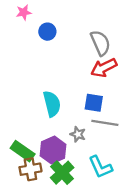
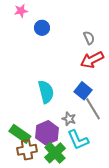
gray semicircle: (100, 43) -> (89, 38), size x0.6
blue square: (94, 103) -> (83, 91), turned 30
gray line: (105, 123) -> (93, 109), turned 50
cyan L-shape: (100, 167) -> (78, 140), moved

